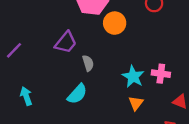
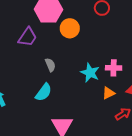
purple trapezoid: (66, 42) -> (28, 37), moved
orange triangle: (136, 103) -> (108, 93), moved, turned 32

